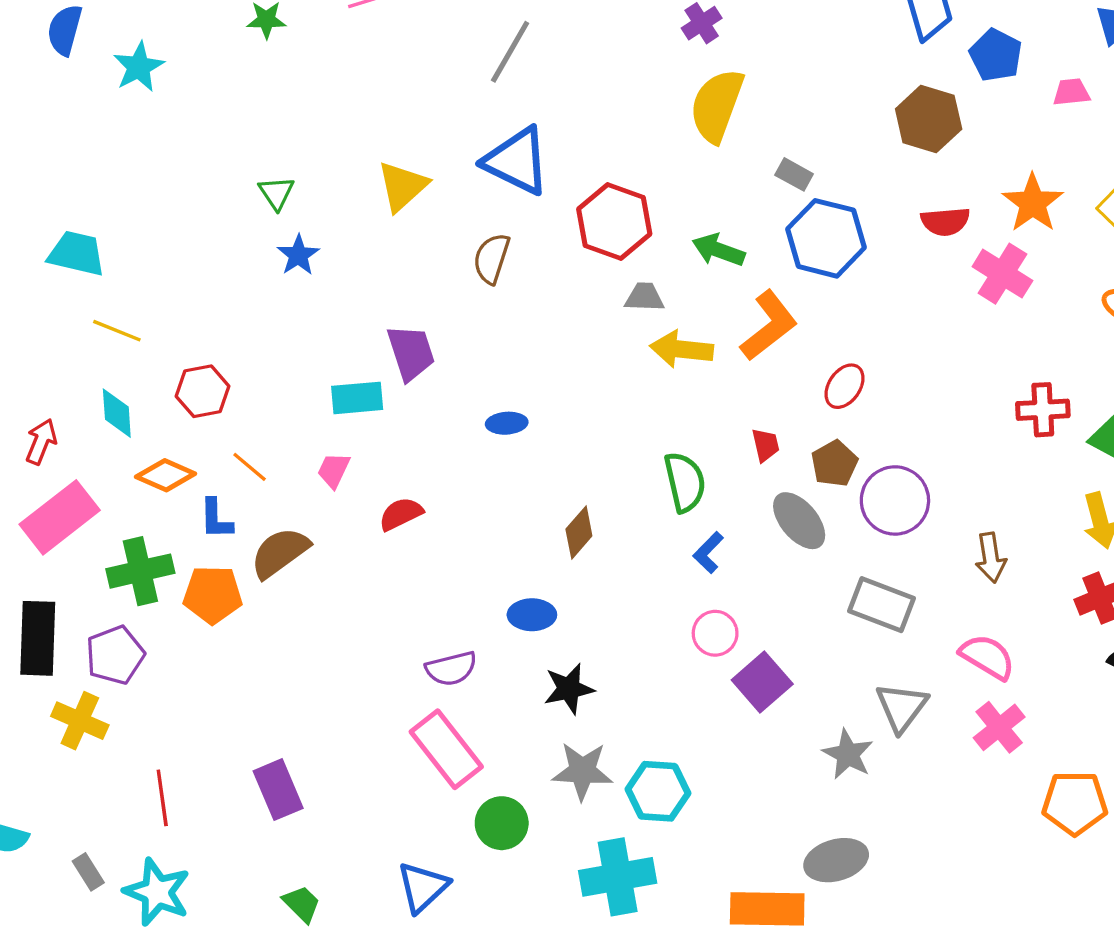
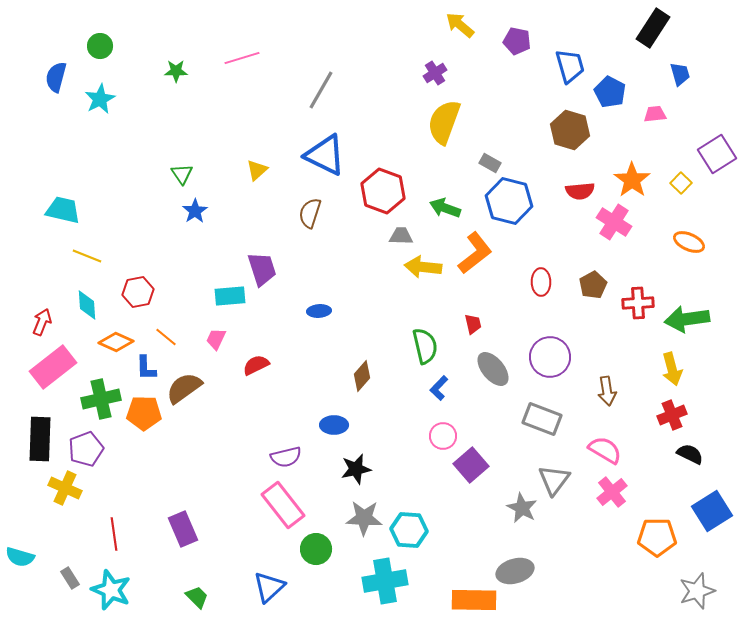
yellow triangle: (403, 186) -> (257, 170), size x0.7
red ellipse: (845, 386) -> (541, 282), moved, turned -36
brown pentagon: (834, 464) -> (593, 285), moved

